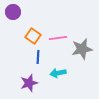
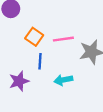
purple star: (29, 83) -> (19, 81), moved

